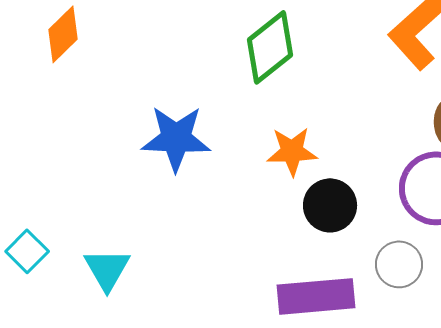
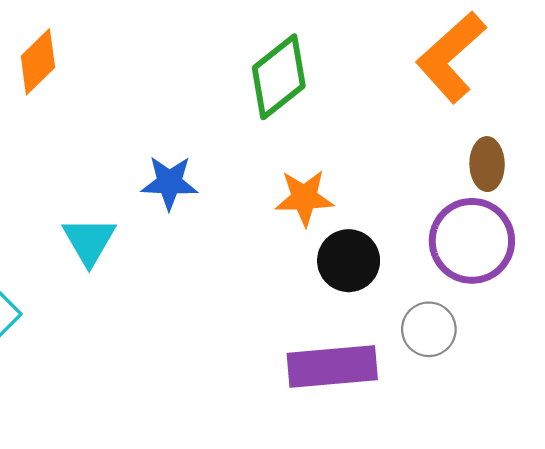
blue star: (176, 138) -> (169, 183), size x0.7
cyan triangle: (107, 269) -> (89, 241), moved

